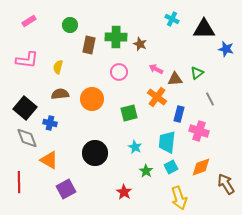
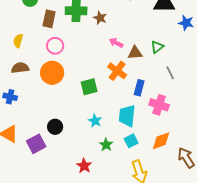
pink circle: (119, 72) -> (55, 46), moved
black circle: (95, 153) -> (55, 127), size x0.6
purple square: (66, 189) -> (36, 144), moved

